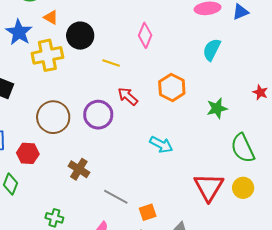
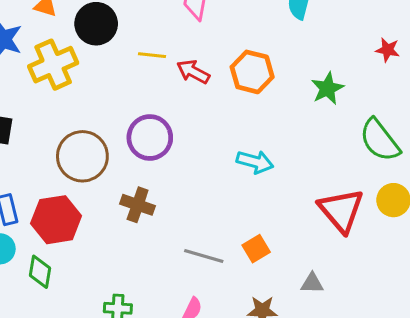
red arrow: (128, 96) -> (193, 72), moved
red hexagon: (28, 153) -> (56, 220), size x1.4
brown cross: (79, 169) -> (138, 205), moved
orange square: (148, 212) -> (256, 249), moved

